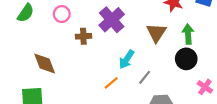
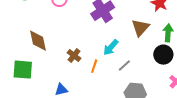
brown cross: (83, 36) -> (74, 56), moved, turned 32
orange line: (111, 83) -> (94, 66), turned -40

